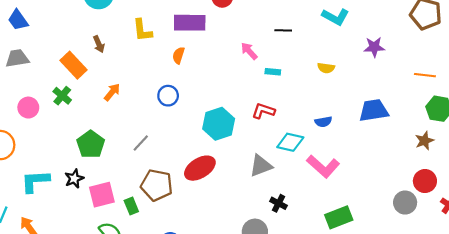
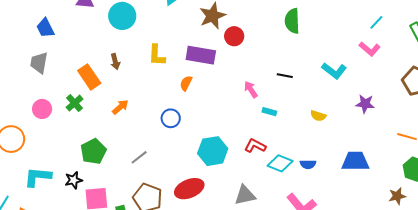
gray trapezoid: (17, 58) -> (39, 63), turned -80
cyan diamond: (290, 142) -> (280, 163), moved

